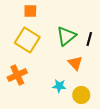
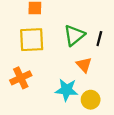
yellow square: (27, 40) -> (32, 40), turned -35
cyan star: (59, 86) -> (67, 90), size x1.5

